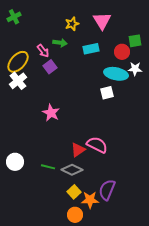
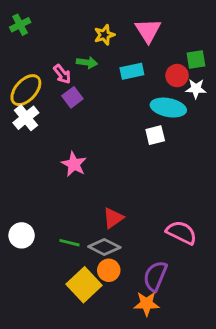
white star: (135, 69) -> (196, 89), moved
pink semicircle: (97, 145) -> (181, 232), moved
yellow square: (74, 192) -> (84, 285), moved, size x1.6
orange star: (90, 200) -> (147, 304), moved
orange circle: (75, 215) -> (109, 270), moved

